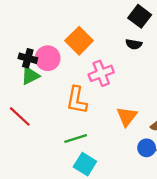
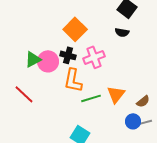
black cross: (28, 58) -> (68, 55), moved
pink circle: (48, 58) -> (48, 61), moved
green line: (76, 139) -> (91, 98), moved

